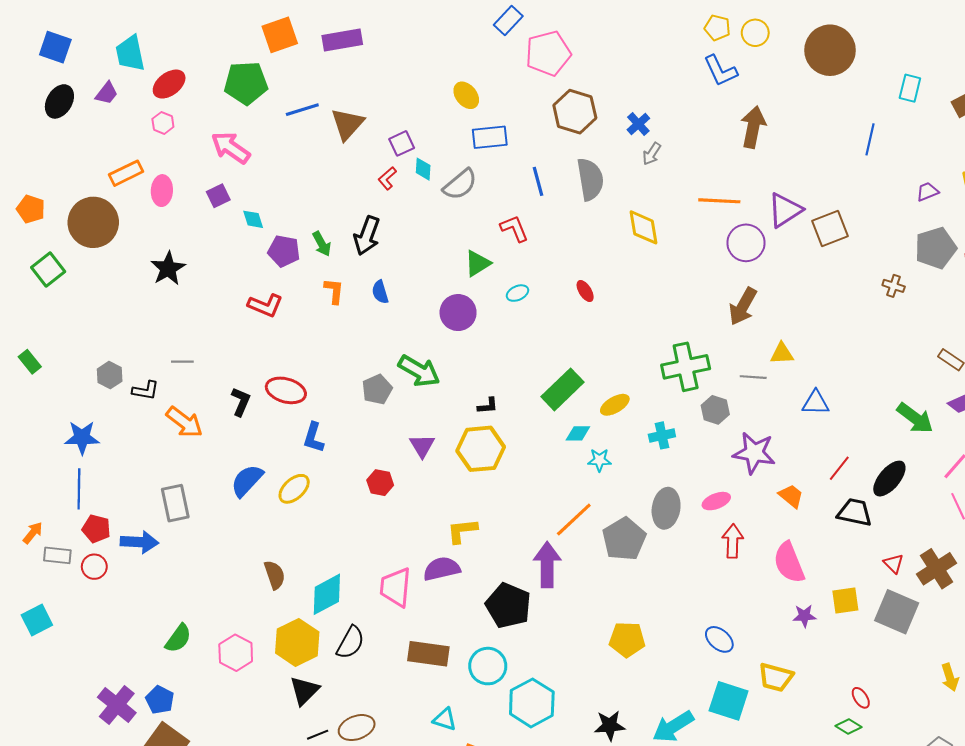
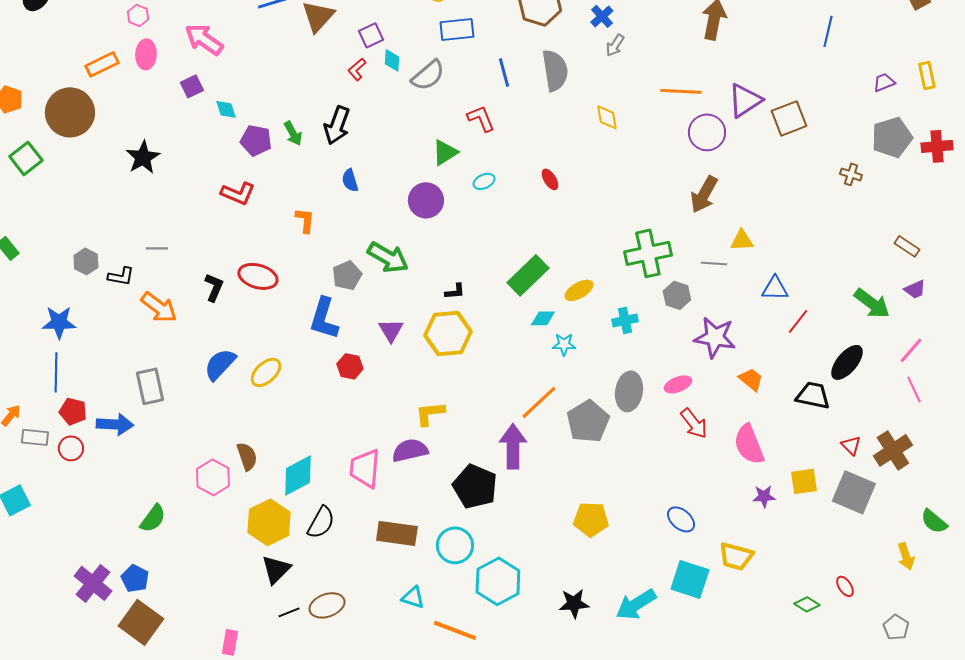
pink ellipse: (162, 191) -> (146, 54), moved
yellow diamond: (644, 227) -> (607, 117), size x0.7
orange L-shape: (334, 291) -> (305, 220), moved
blue L-shape: (314, 438) -> (324, 318), moved, size x1.4
red line: (839, 468) -> (798, 321), moved
red arrow: (733, 541) -> (694, 423), turned 140
pink hexagon: (236, 653) -> (213, 477), moved
red ellipse: (861, 698) -> (845, 586), moved

